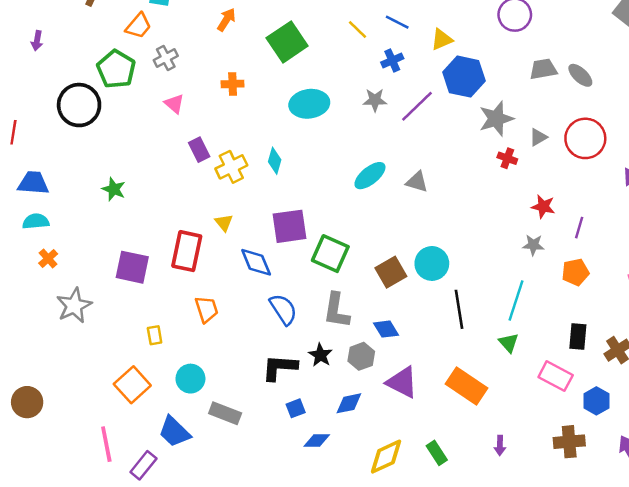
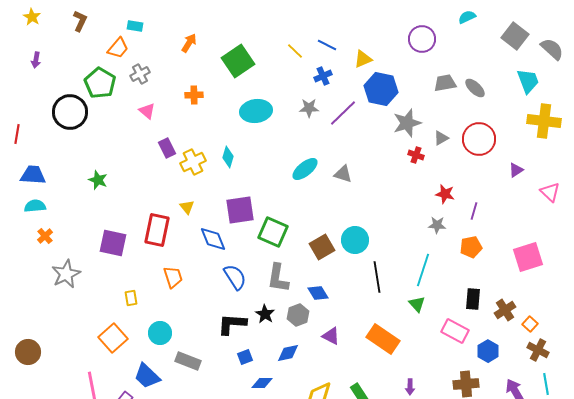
purple triangle: (402, 382) -> (331, 336), size x0.7

